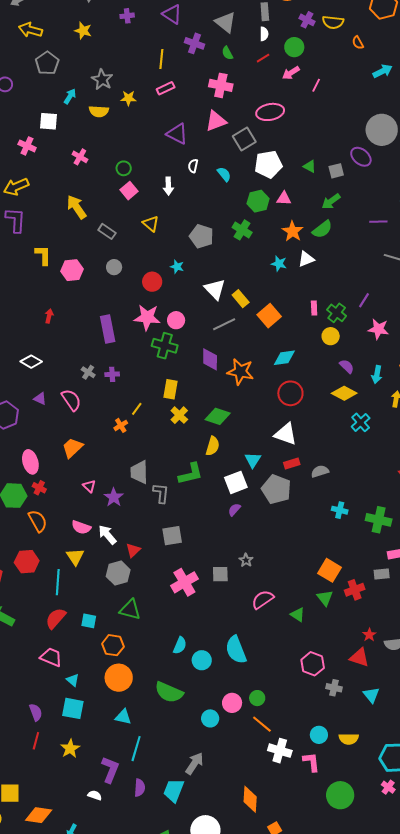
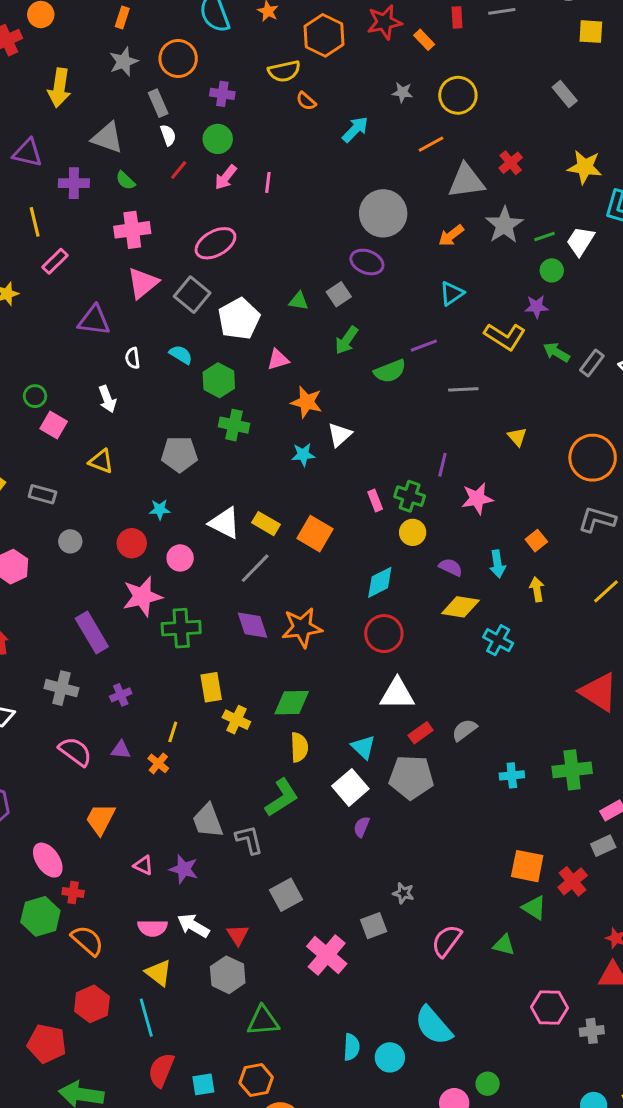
yellow semicircle: (333, 22) -> (284, 71), moved
green hexagon: (258, 201) -> (219, 380), moved
green semicircle: (322, 229) -> (390, 371), moved, turned 35
pink circle: (176, 320) -> (180, 558), moved
cyan diamond: (284, 358) -> (380, 582), moved
gray cross: (88, 372) -> (61, 688), moved, size x1.5
purple triangle: (40, 399) -> (121, 750), moved
cyan square: (89, 621) -> (203, 1084), moved

